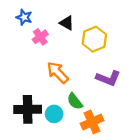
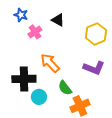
yellow hexagon: (94, 39) -> (96, 34), moved
black cross: (28, 109) -> (24, 79), moved
cyan circle: (54, 114) -> (39, 97), moved

